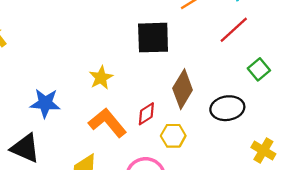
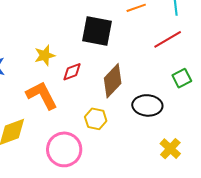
red diamond: (146, 114) -> (72, 72), moved

